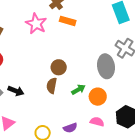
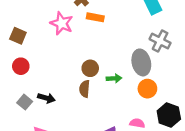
green arrow: (78, 89) -> (114, 78), moved, turned 32
orange circle: (98, 97) -> (147, 89), moved

